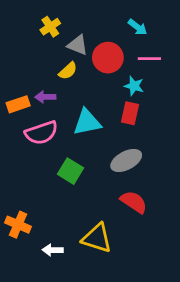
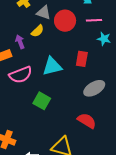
cyan star: (134, 86) -> (104, 39), moved
purple arrow: (45, 97) -> (20, 42), moved, turned 72
gray ellipse: (126, 160) -> (94, 88), moved

